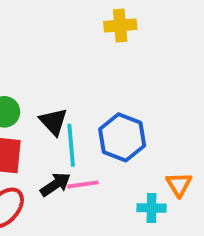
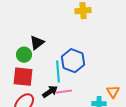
black triangle: (53, 122) -> (37, 43), moved, turned 35
blue hexagon: (122, 137) -> (73, 61), moved

